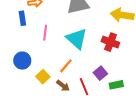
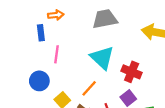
pink line: (45, 33) -> (57, 54), moved
red cross: (110, 42) -> (132, 72), moved

